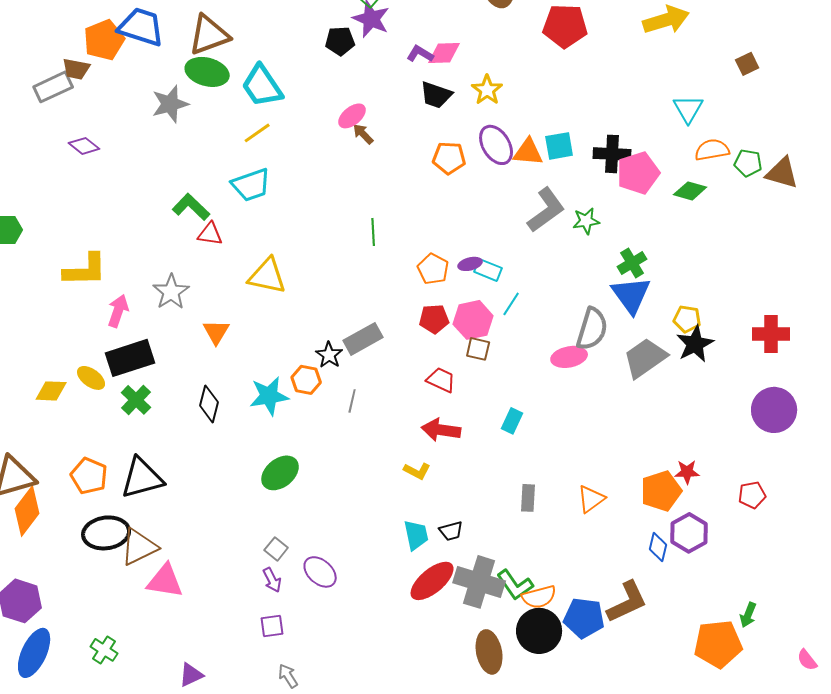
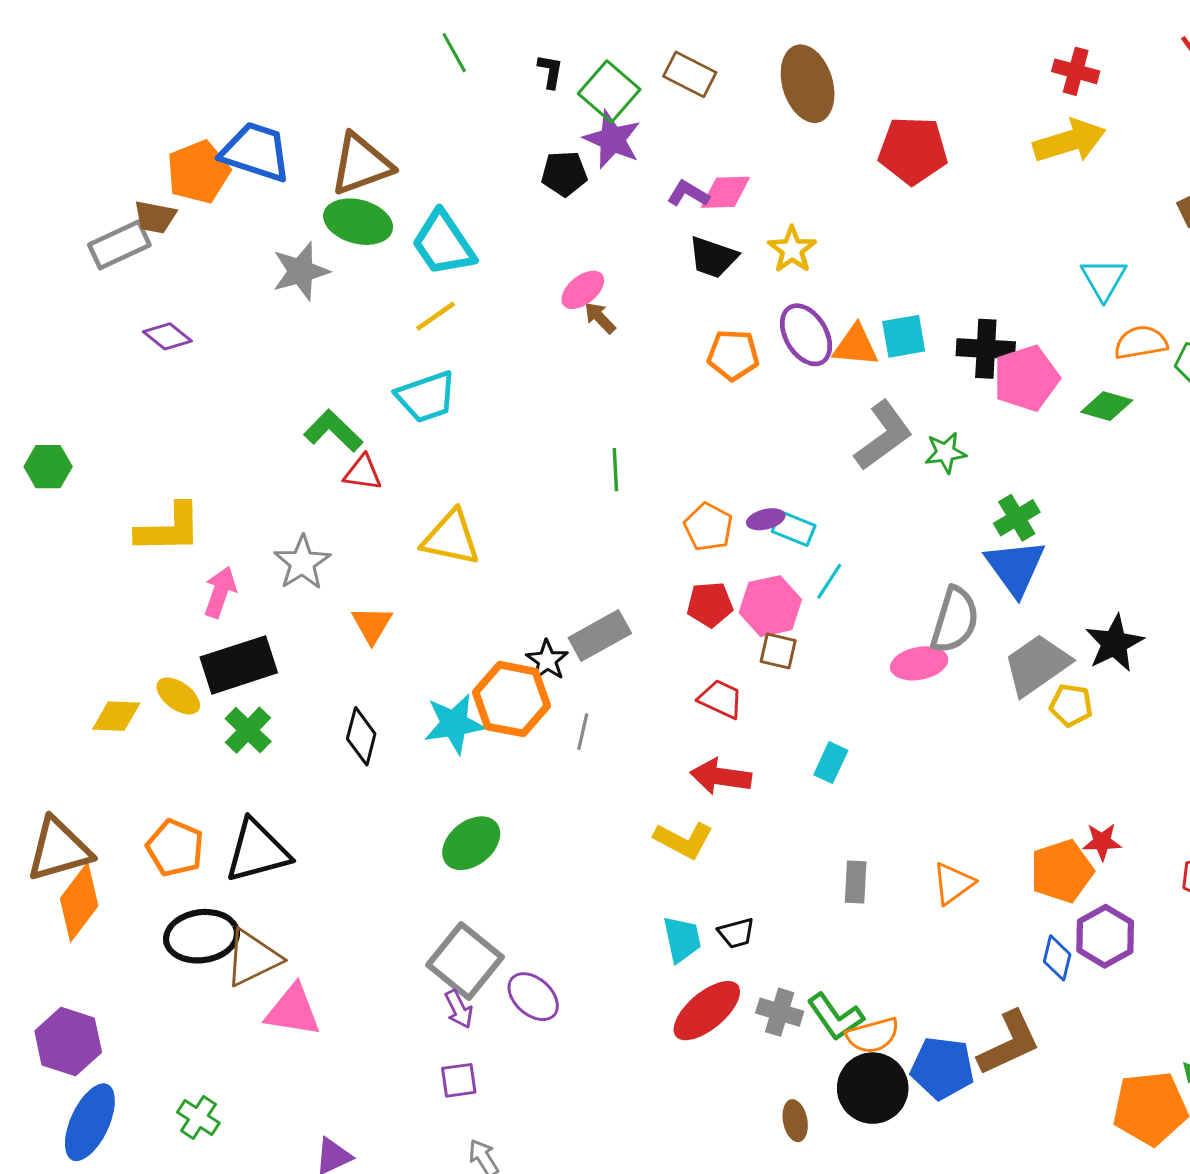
yellow pentagon: (687, 319) -> (1071, 705), moved
orange hexagon: (306, 380) -> (512, 699), size x1.6
yellow L-shape: (417, 471) -> (684, 840), size x1.4
gray square: (276, 549) -> (465, 961), size x2.0
gray cross: (479, 582) -> (780, 1012), size x0.6
brown ellipse: (489, 652) -> (795, 1121), size x0.6

